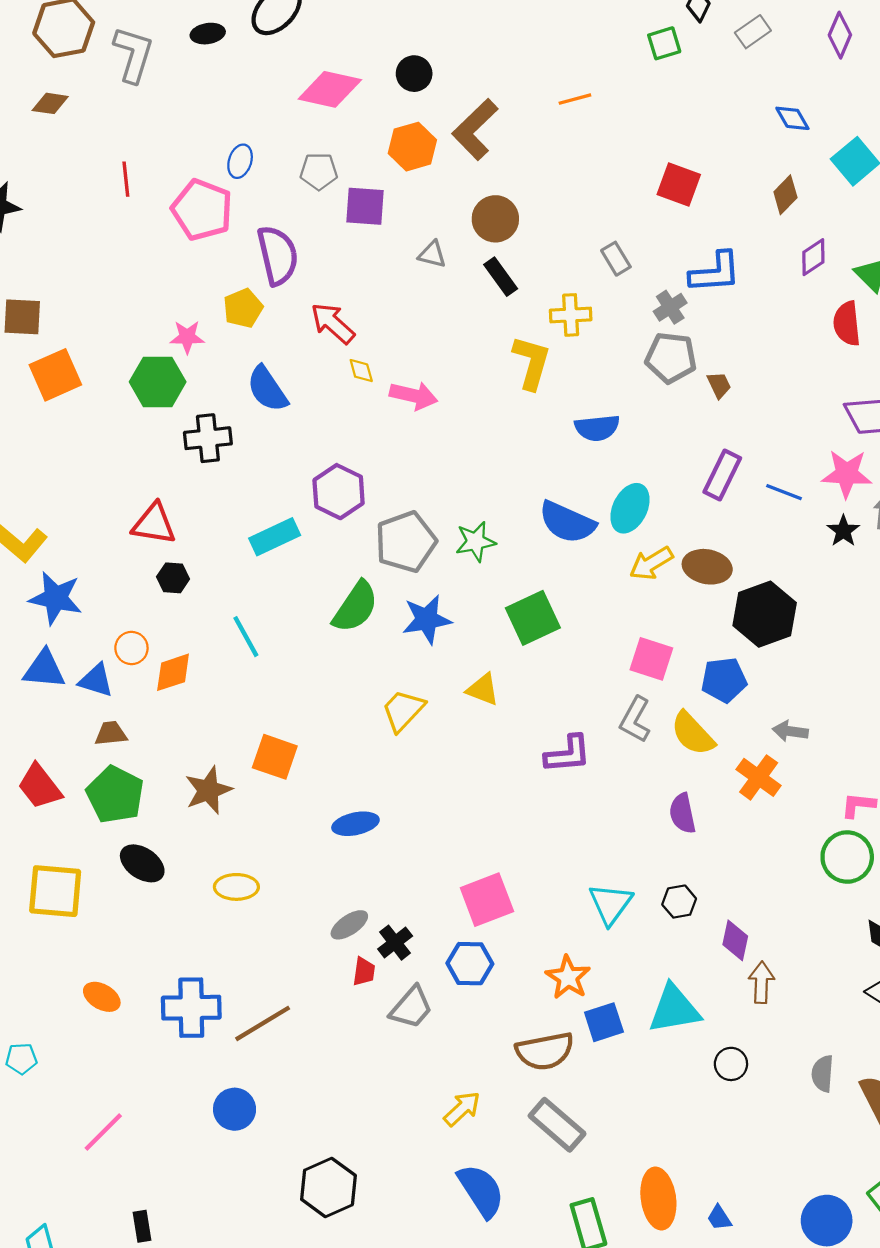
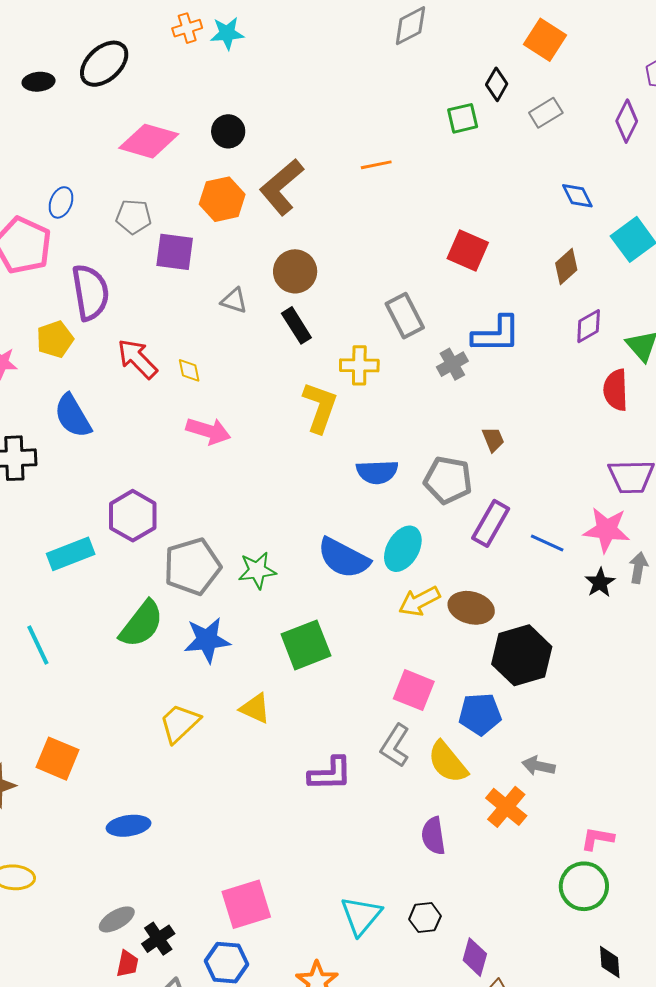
gray rectangle: (616, 259) -> (405, 316), size x1.4
gray pentagon: (671, 358) -> (448, 480), moved
yellow diamond: (361, 371) -> (189, 370), moved

